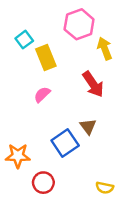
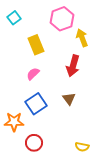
cyan square: (24, 40) -> (14, 18), moved
red arrow: (93, 84) -> (73, 66), turned 50
blue square: (65, 143) -> (36, 104), moved

